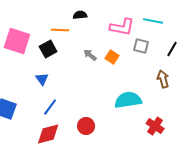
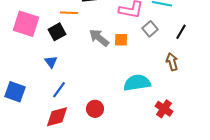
gray square: (141, 46) -> (150, 29), turned 35
gray arrow: (90, 55) -> (99, 38), size x1.5
orange square: (112, 57) -> (121, 40), turned -32

